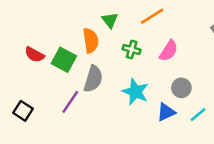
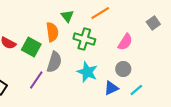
green cross: (132, 50) -> (84, 39), size x1.5
pink semicircle: (169, 51) -> (125, 42), moved

